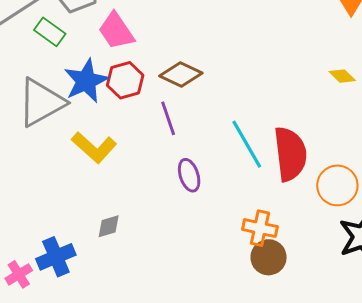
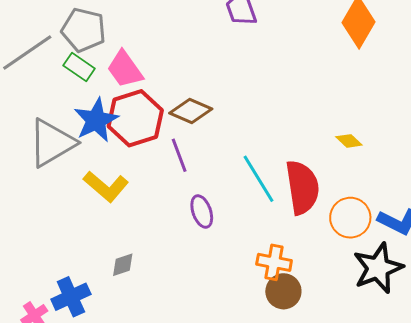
green rectangle: (50, 32) -> (79, 67), moved
yellow diamond: (342, 76) -> (349, 141), moved
red hexagon: (125, 80) -> (135, 118), size x1.5

